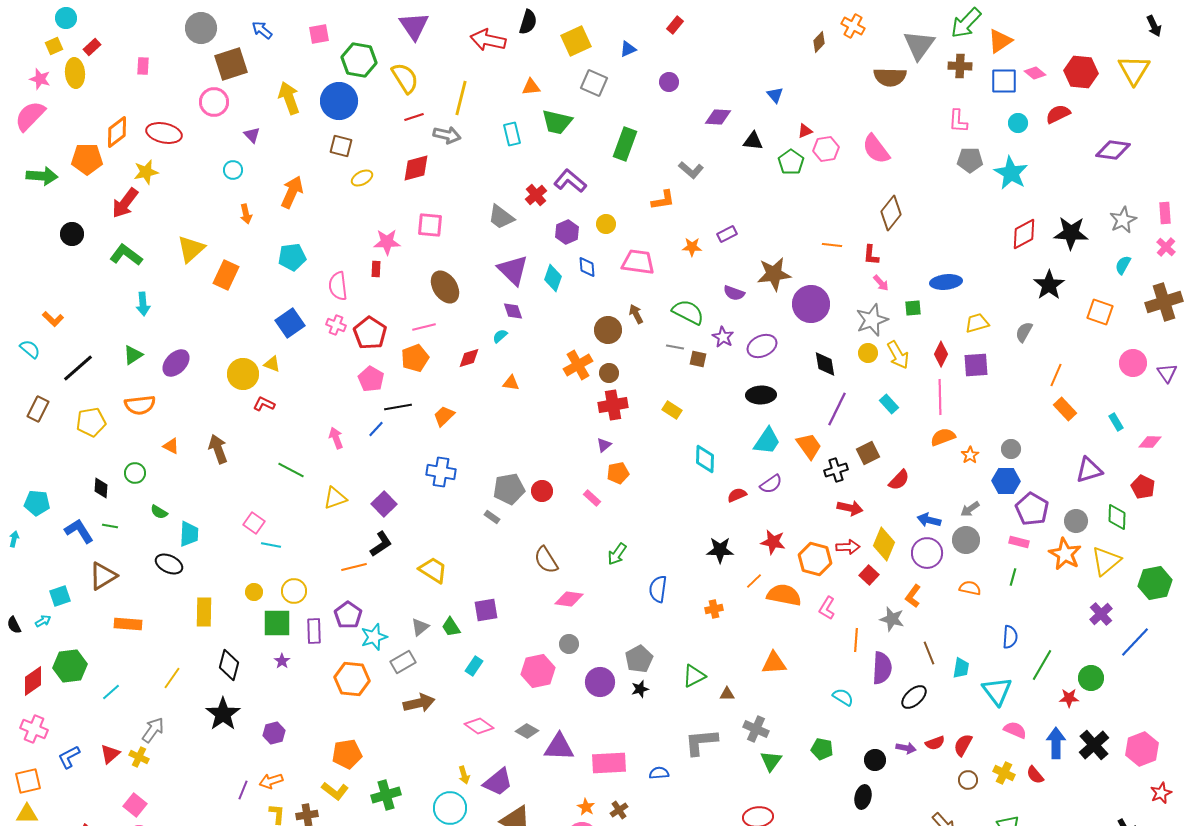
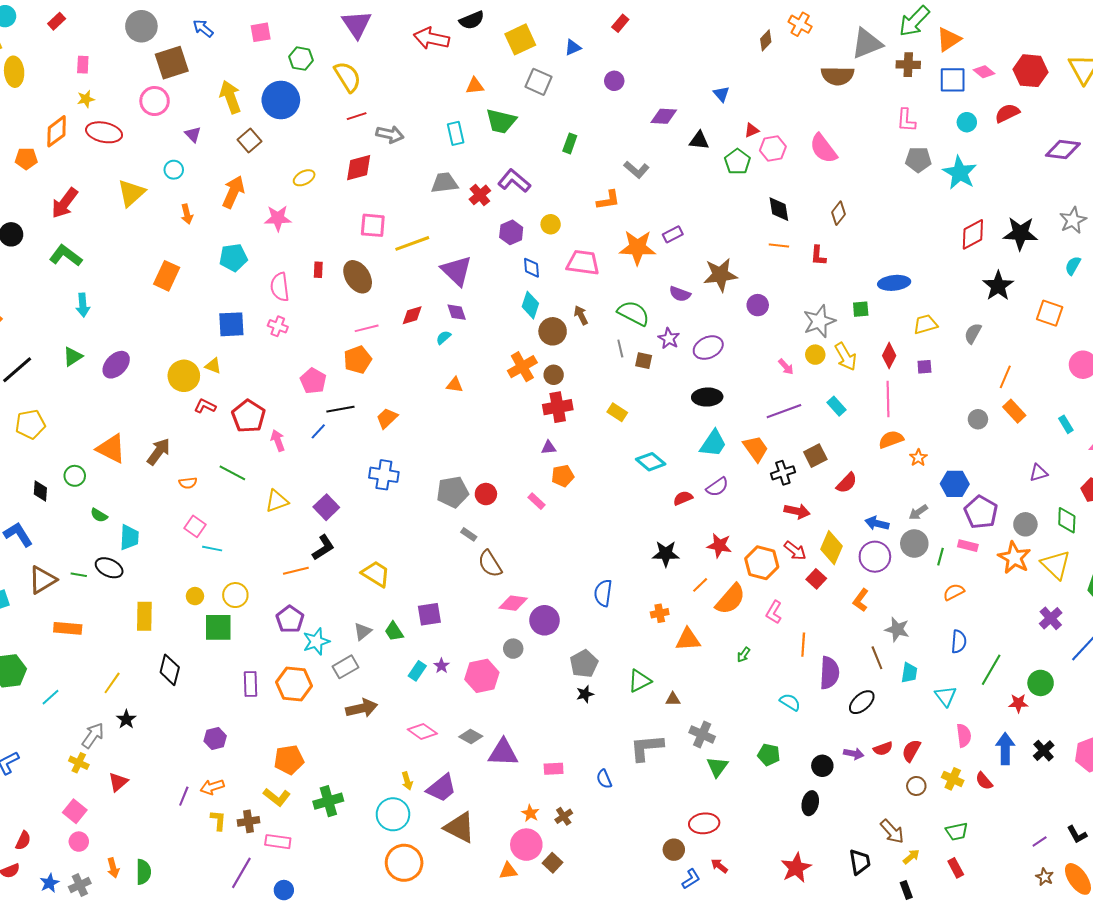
black semicircle: (528, 22) -> (472, 20), turned 50
gray triangle: (919, 45) -> (867, 43), turned 32
red rectangle: (92, 47) -> (57, 21), moved
green hexagon: (359, 60) -> (301, 59), size x0.7
yellow line: (461, 98) -> (412, 243), moved, turned 56
green rectangle: (625, 144) -> (570, 143), size x0.6
brown square: (341, 146) -> (250, 140), moved, turned 35
orange pentagon: (87, 159) -> (26, 159), size x0.7
yellow star: (146, 172) -> (86, 99), moved, size x0.7
brown diamond: (891, 213) -> (839, 213), size x0.7
gray trapezoid: (501, 217) -> (445, 183), moved, turned 136
pink star: (387, 242) -> (278, 218), moved
orange star: (692, 247) -> (637, 248), size x1.8
yellow triangle: (191, 249) -> (131, 193), moved
cyan diamond: (553, 278) -> (530, 305), moved
pink arrow: (881, 283) -> (786, 367), moved
brown ellipse: (445, 287) -> (358, 277), moved
purple circle: (811, 304) -> (758, 305), size x0.6
blue square: (290, 323) -> (231, 324), turned 32
red pentagon: (370, 333) -> (249, 416), moved
gray line: (675, 347) -> (620, 349), turned 66
red diamond: (469, 358) -> (412, 315), moved
black diamond: (825, 364) -> (779, 209), moved
purple square: (976, 365) -> (924, 367), size x0.6
orange semicircle: (140, 405) -> (188, 483), moved, size x0.6
purple line: (837, 409) -> (784, 411), turned 44
purple triangle: (604, 445) -> (549, 448), turned 35
orange triangle: (171, 446) -> (111, 449), size x1.8
brown arrow: (218, 449) -> (159, 452), turned 56
gray circle: (1011, 449) -> (978, 419), moved
cyan diamond: (705, 459) -> (651, 462), turned -52
purple triangle: (1089, 470) -> (1039, 473), size x0.7
gray rectangle: (492, 517) -> (469, 534), moved
green line: (110, 526) -> (79, 575), moved
red arrow: (848, 547) -> (795, 551), turned 40
green arrow: (617, 554) -> (744, 655), moved, size x0.7
yellow triangle: (1106, 561) -> (1056, 565), turned -36
green line: (1013, 577) -> (941, 557), moved
orange semicircle: (970, 588) -> (954, 592), moved, turned -40
orange semicircle: (784, 595) -> (730, 599), turned 120
gray star: (892, 619) -> (897, 629), moved
purple rectangle: (314, 631) -> (251, 684), moved
purple star: (282, 661) -> (441, 666), moved
orange triangle: (774, 663) -> (688, 639), moved
purple circle: (600, 682) -> (545, 620), moved
cyan triangle: (997, 691) -> (946, 696), size x0.7
black star: (223, 714) -> (126, 719), moved, size x0.6
pink semicircle: (1015, 730) -> (964, 735), turned 60
black cross: (1094, 745) -> (1044, 751), size x0.7
red triangle: (110, 754) -> (118, 782), moved
pink rectangle: (609, 763) -> (554, 769), size x0.6
blue semicircle: (659, 773) -> (604, 779), turned -108

